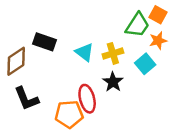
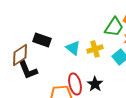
black star: (113, 82) -> (95, 84), moved
black L-shape: (26, 99) -> (28, 70), moved

